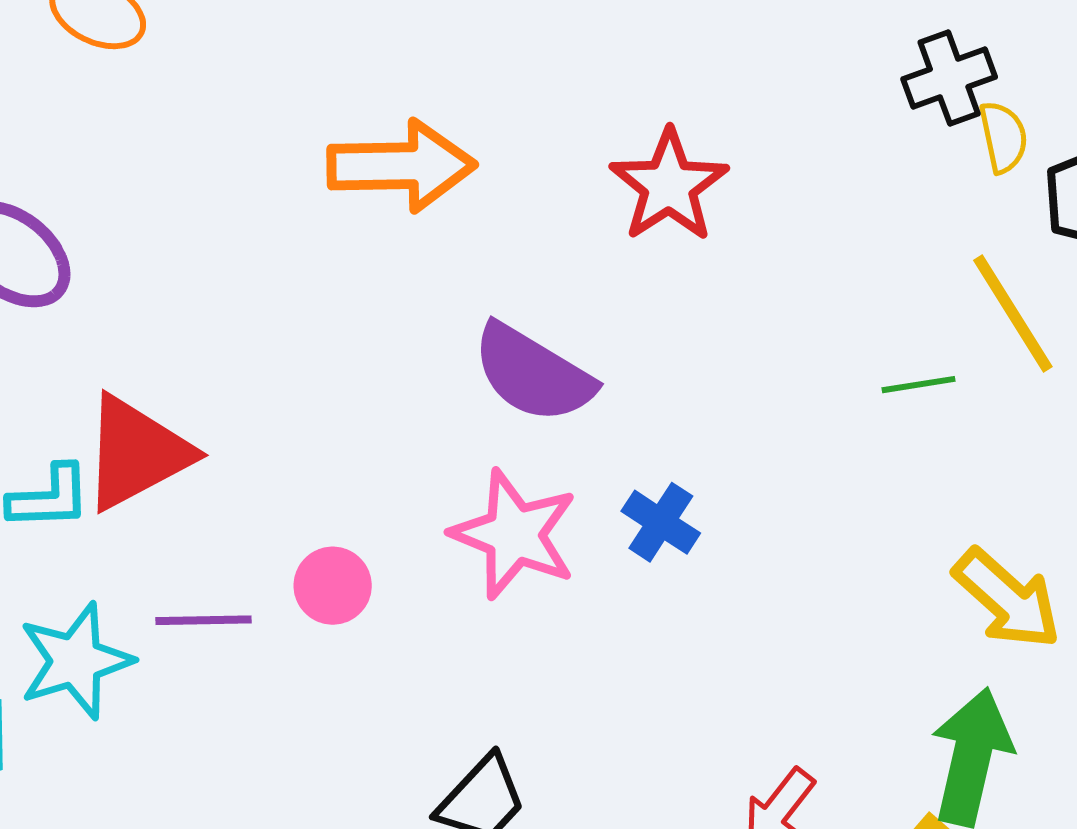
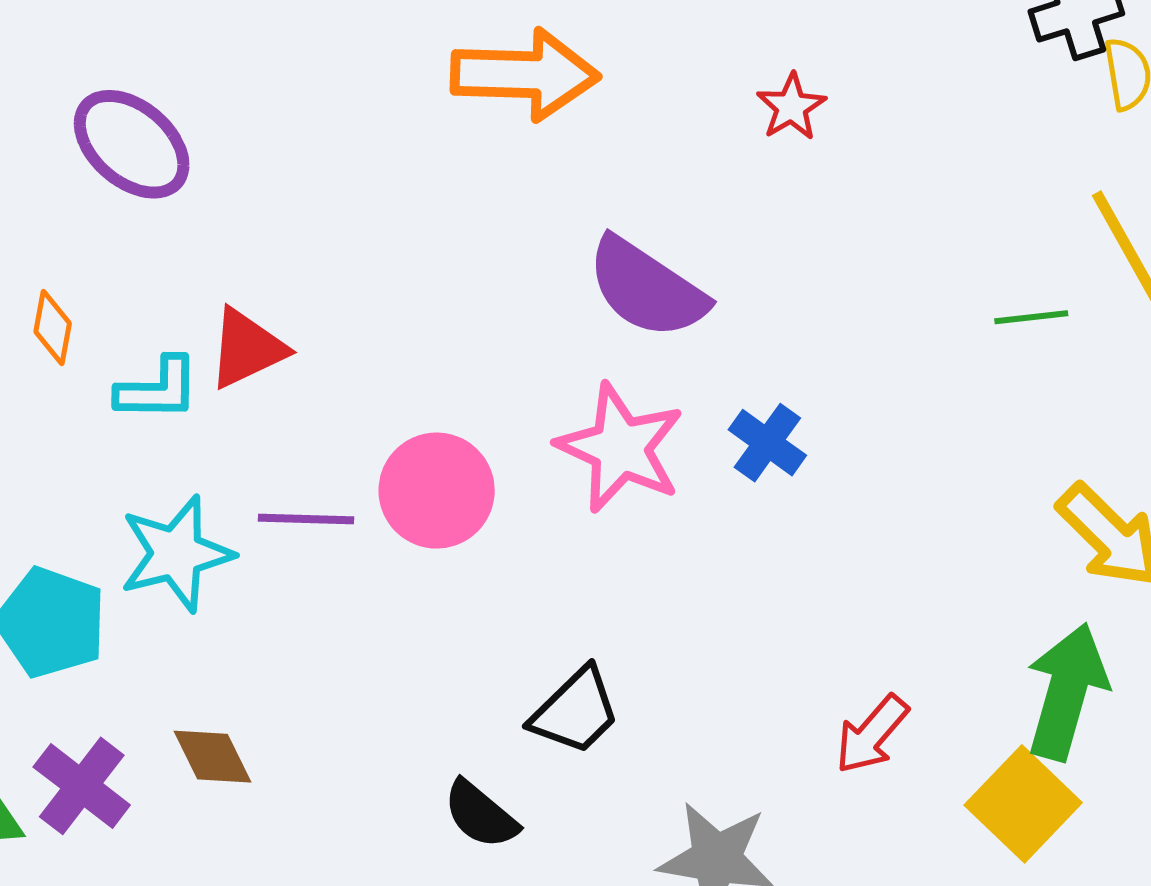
red star: (669, 186) -> (791, 107), size x0.6
red triangle: (136, 453) -> (247, 349), size x0.7
pink circle: (333, 586) -> (437, 491), size x1.5

